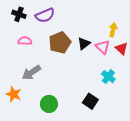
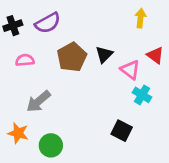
black cross: (19, 14) -> (13, 26), turned -32
yellow arrow: (113, 30) -> (141, 18), moved
pink triangle: (103, 47) -> (130, 70), moved
green circle: (49, 104) -> (51, 145), moved

